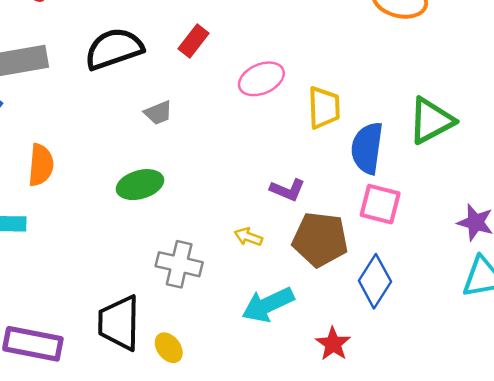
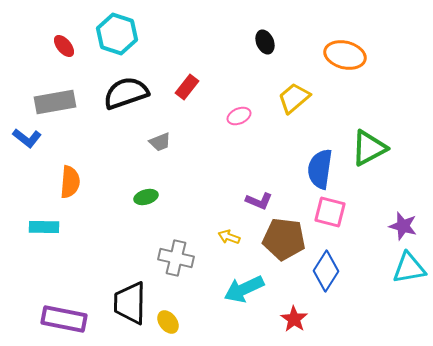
pink ellipse: (261, 79) -> (239, 116), size x0.7
yellow trapezoid: (324, 108) -> (294, 98), moved, turned -128
green ellipse: (140, 185) -> (146, 197), size x0.7

